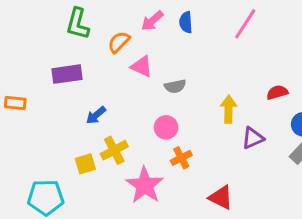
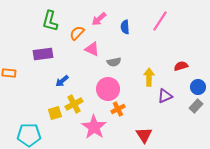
blue semicircle: (186, 22) -> (125, 27), moved
pink circle: (166, 127) -> (108, 89), size x1.5
red triangle: (221, 197) -> (144, 135), turned 30

